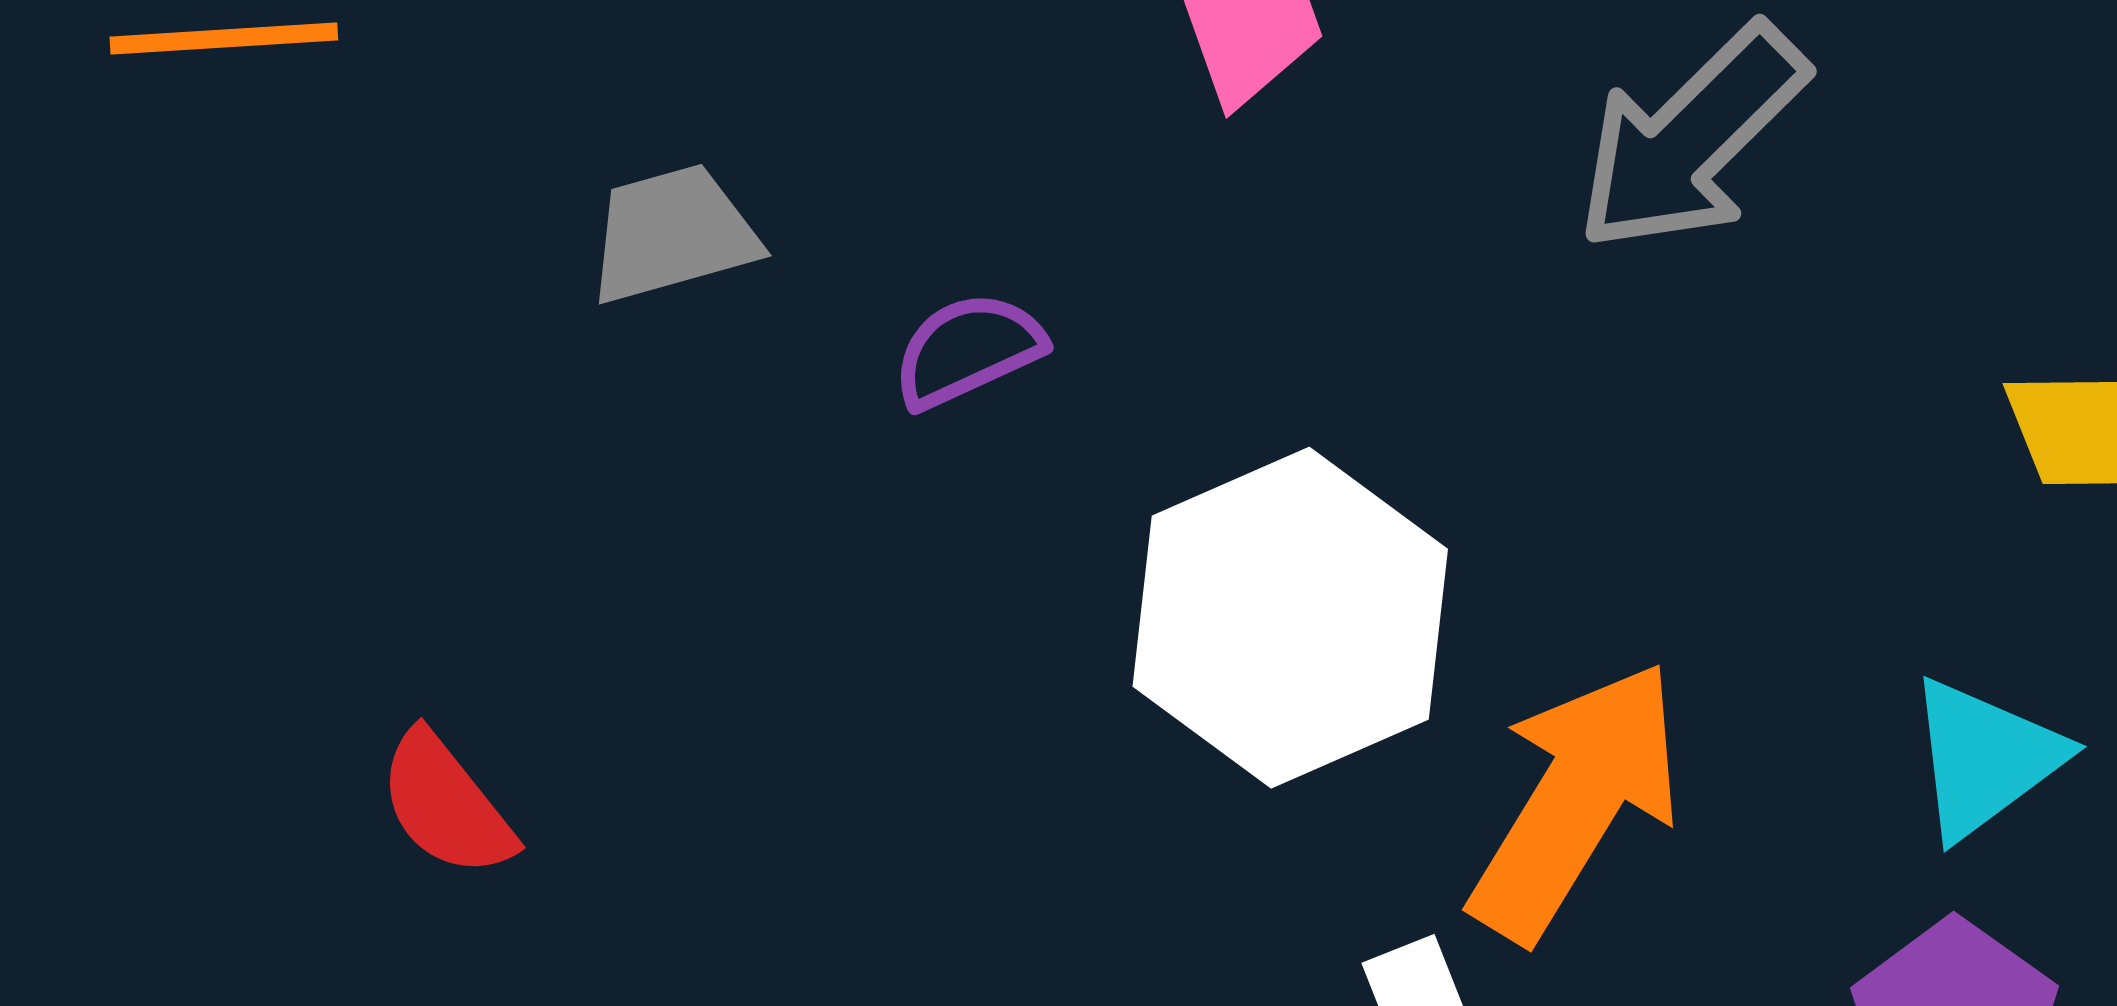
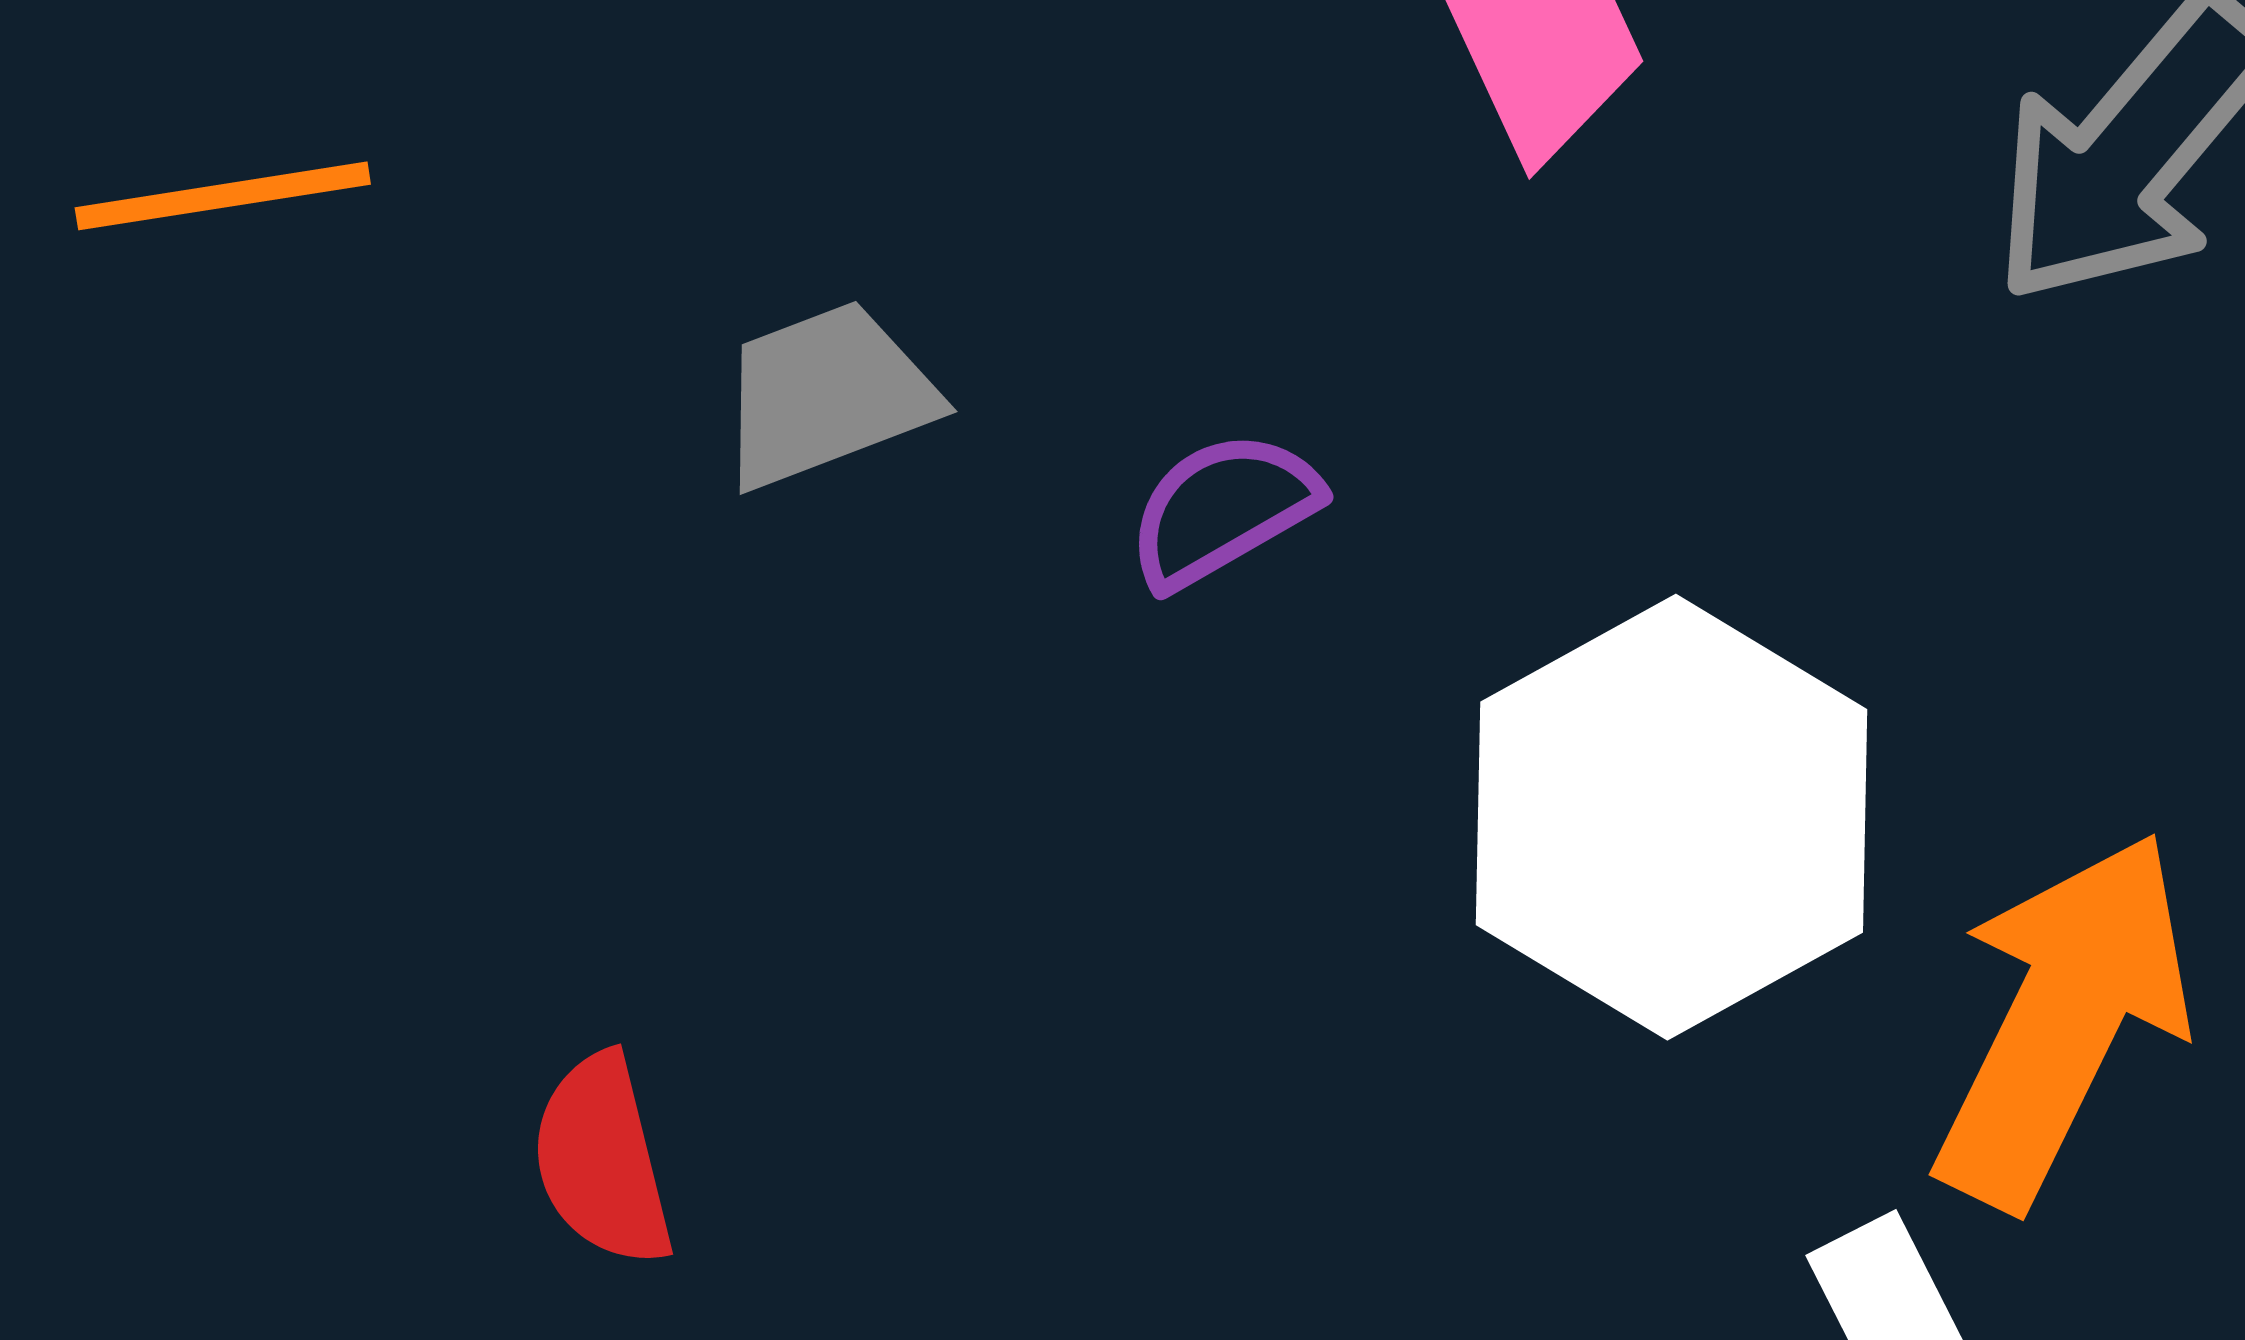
red semicircle: (446, 804) -> (602, 1160), turned 30

